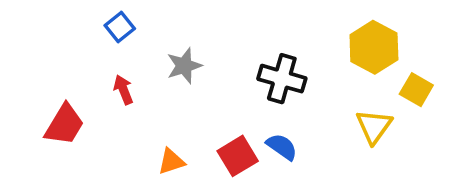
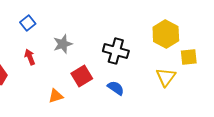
yellow square: (416, 90) -> (189, 57), turned -36
red square: (238, 156) -> (82, 76), moved

